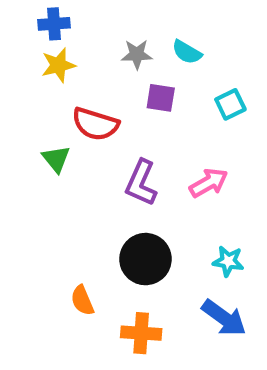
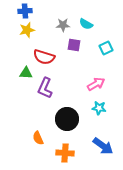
green triangle: (56, 159) -> (26, 73), turned -48
purple L-shape: (141, 183) -> (45, 88), moved
cyan star: (228, 261) -> (99, 108), moved

